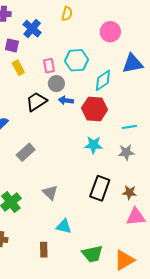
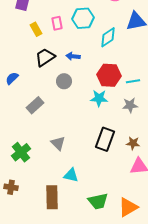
yellow rectangle: (18, 68) -> (36, 29), moved
gray circle: (56, 84) -> (64, 81), moved
red hexagon: (94, 109) -> (109, 75), moved
brown rectangle: (44, 250) -> (52, 197), size x1.6

